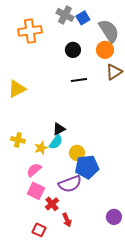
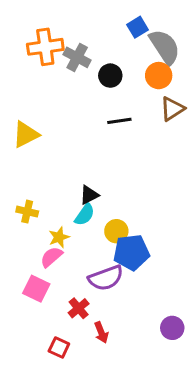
gray cross: (65, 15) -> (77, 57), moved
blue square: (83, 18) -> (138, 27), moved
yellow star: (41, 148) -> (59, 237), moved
pink square: (36, 191) -> (36, 289), moved

